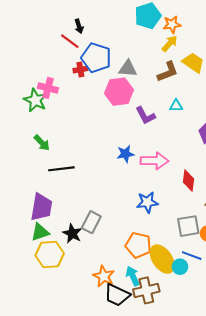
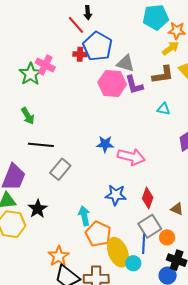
purple L-shape: (145, 116) -> (134, 85), moved
red diamond: (189, 180) -> (148, 198), moved
gray rectangle: (91, 222) -> (60, 169), moved
gray square: (188, 226) -> (150, 226), turned -35
blue line: (192, 256) -> (144, 244), moved, turned 60
cyan arrow: (133, 276) -> (84, 216), moved

